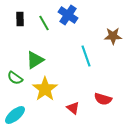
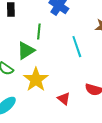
green line: (44, 23) -> (39, 32), moved, turned 35

